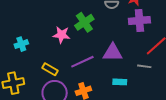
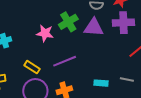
purple triangle: (113, 53) -> (94, 27), moved
gray line: (144, 66) -> (127, 80), moved

